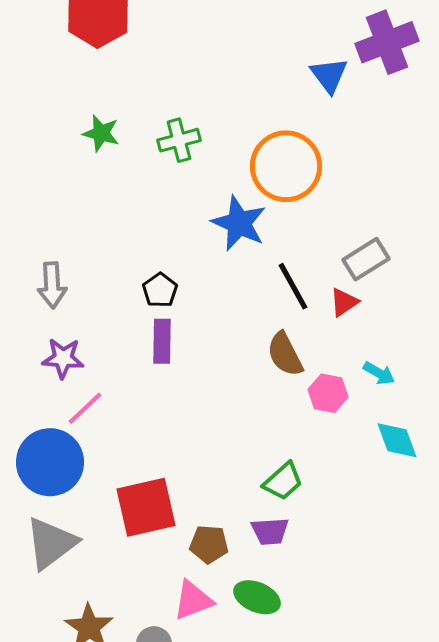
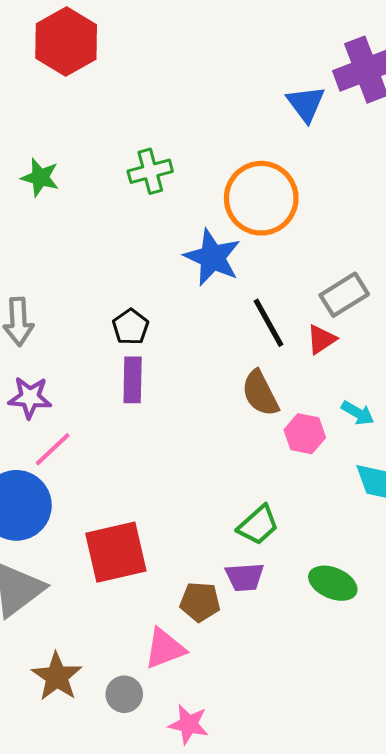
green star: (101, 133) -> (40, 177), moved
brown pentagon: (209, 544) -> (200, 602), moved
green ellipse: (257, 597) -> (333, 583), moved

